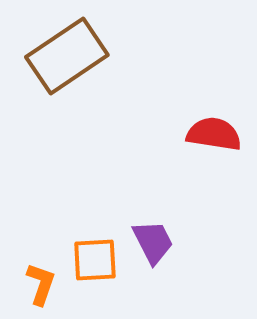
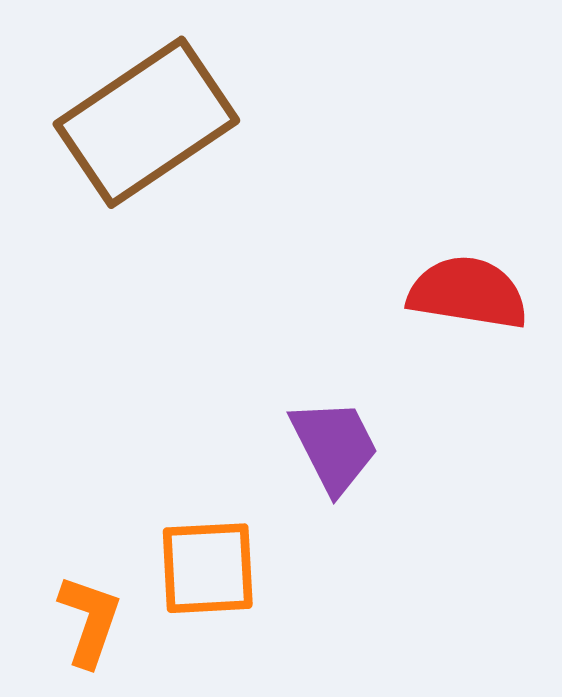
purple trapezoid: (153, 242) -> (334, 446), moved

